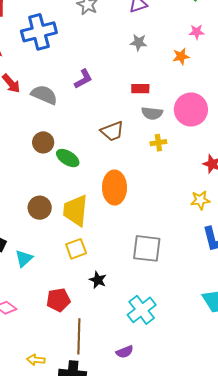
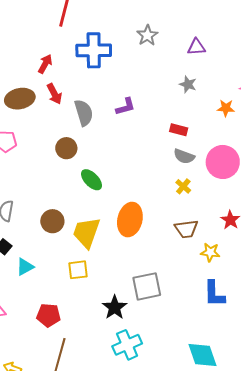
gray semicircle: (44, 95) -> (84, 113), turned 36
brown trapezoid: (112, 131) -> (186, 229), moved
brown circle: (43, 142) -> (66, 148), moved
yellow cross: (158, 143) -> (183, 186), turned 35
gray square: (147, 248) -> (147, 286), turned -32
black star: (98, 280) -> (115, 307), moved, size x1.4

